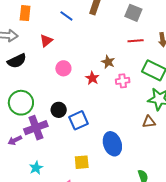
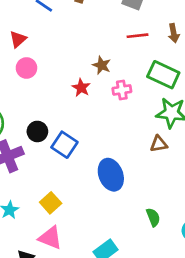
pink circle: (63, 68) -> (26, 68), moved
blue square: (78, 120) -> (64, 145), turned -30
yellow square: (82, 162) -> (51, 203), moved, turned -35

